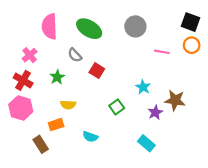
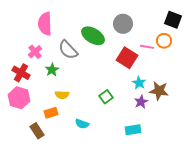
green ellipse: (89, 29) -> (93, 36), moved
orange circle: (192, 45) -> (164, 41), moved
pink cross: (30, 55) -> (35, 52), moved
gray semicircle: (75, 55) -> (68, 50), size x1.5
red square: (97, 71) -> (127, 58), moved, size x1.5
cyan star: (143, 87) -> (139, 83), moved
cyan rectangle: (146, 143) -> (133, 130), turned -49

